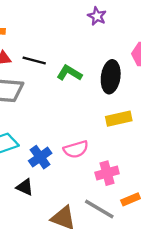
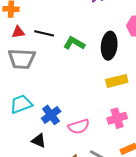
pink semicircle: (76, 149) -> (79, 126), moved
pink cross: (107, 173) -> (117, 118), moved

